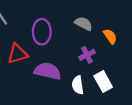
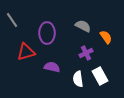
purple semicircle: (48, 71) -> (52, 67), size x0.7

